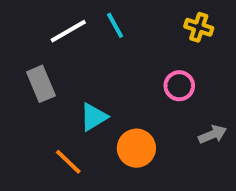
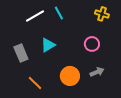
gray rectangle: (41, 84) -> (21, 53), moved
cyan triangle: (94, 117) -> (48, 45), moved
gray arrow: (212, 134) -> (97, 72), moved

